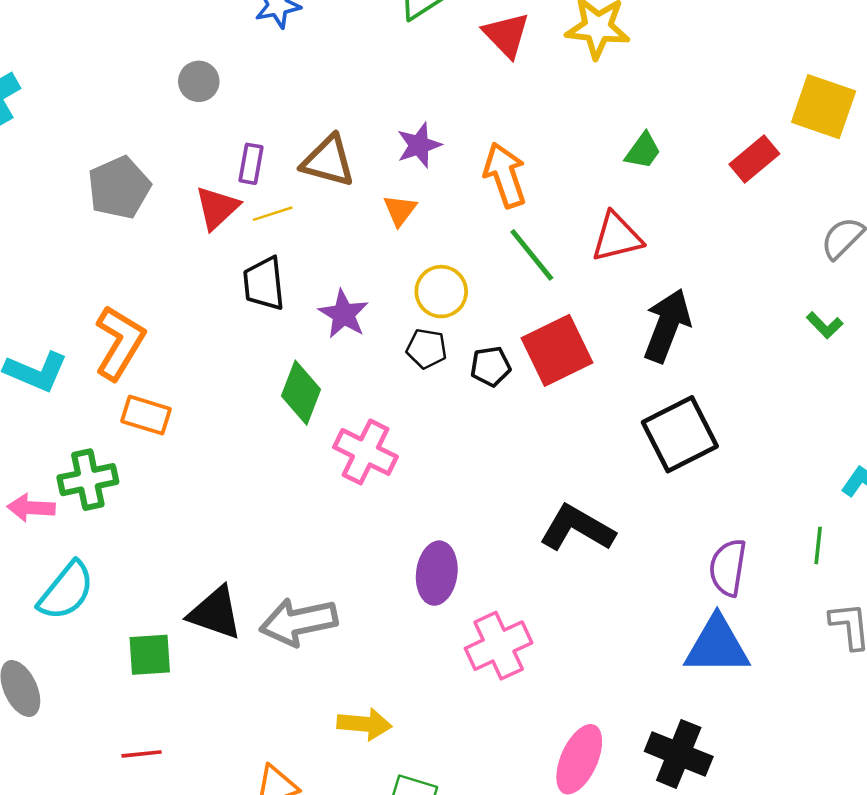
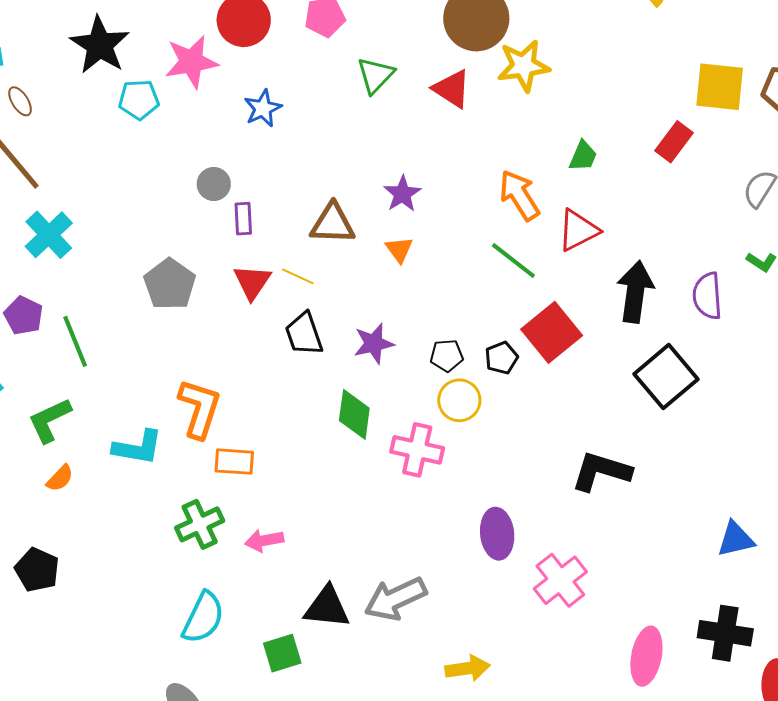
purple rectangle: (251, 164) -> (243, 219), moved
orange arrow: (505, 175) -> (519, 195), moved
yellow line: (273, 214) -> (298, 276), turned 56
yellow circle: (441, 292) -> (459, 400), moved
purple star: (344, 314) -> (374, 343), turned -30
pink arrow: (31, 508) -> (264, 540), moved
purple semicircle: (728, 568) -> (707, 296), moved
blue triangle: (717, 646) -> (736, 539), size x0.7

